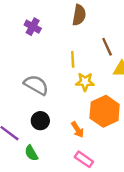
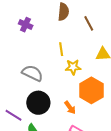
brown line: (107, 47) -> (89, 23), moved
black circle: (40, 121) -> (38, 103), size x1.5

